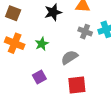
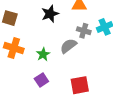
green star: (42, 44) -> (43, 54), moved
gray semicircle: (69, 57) -> (68, 46), moved

